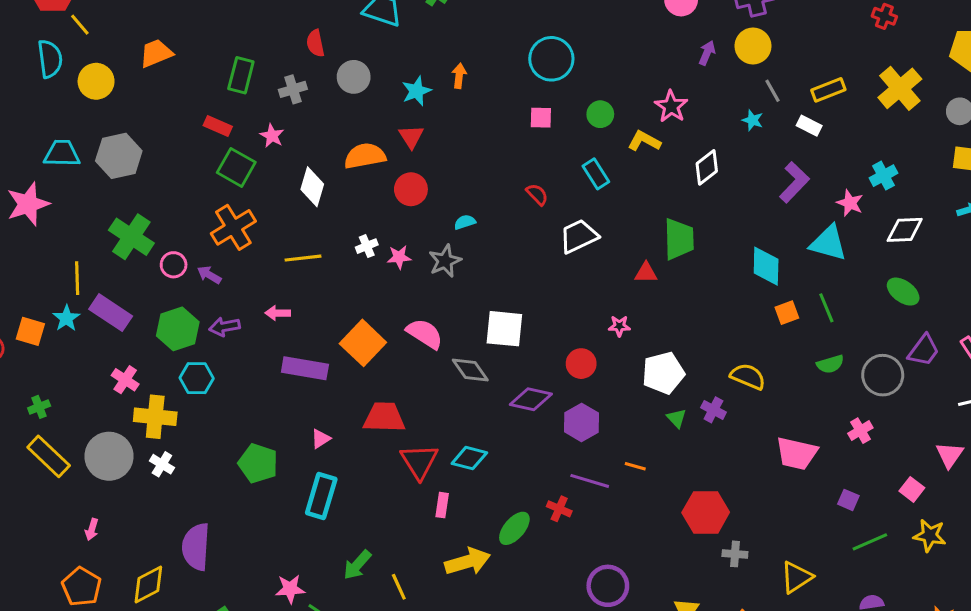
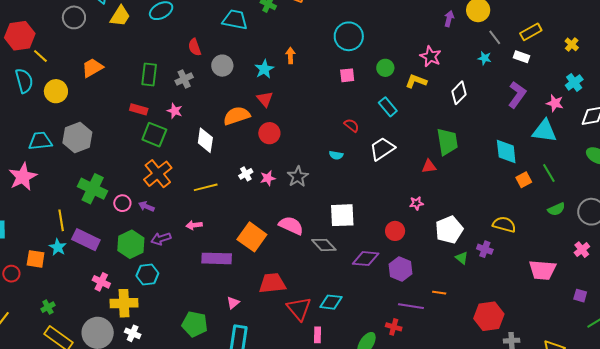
yellow cross: (900, 88) -> (572, 44), moved, size x0.5
cyan semicircle: (465, 222) -> (336, 155), moved, turned -144

